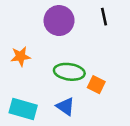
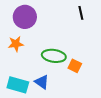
purple circle: (59, 21) -> (25, 17), moved
blue triangle: (65, 106) -> (42, 82), moved

